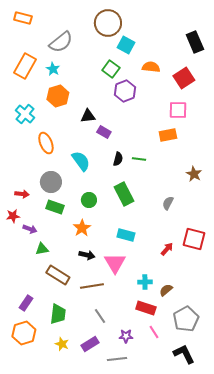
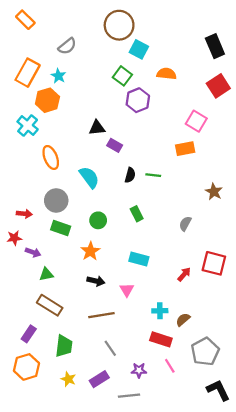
orange rectangle: (23, 18) -> (25, 20), turned 30
gray semicircle: (61, 42) -> (67, 46), size x0.7
red square: (184, 78) -> (218, 86), moved
orange hexagon: (58, 96) -> (47, 100), moved
pink square: (178, 110) -> (196, 121), turned 30
green rectangle: (124, 194) -> (137, 214), size x0.6
pink triangle: (115, 263) -> (127, 290), size x0.6
brown rectangle: (58, 275) -> (50, 305), moved
black L-shape: (184, 354) -> (218, 390), moved

